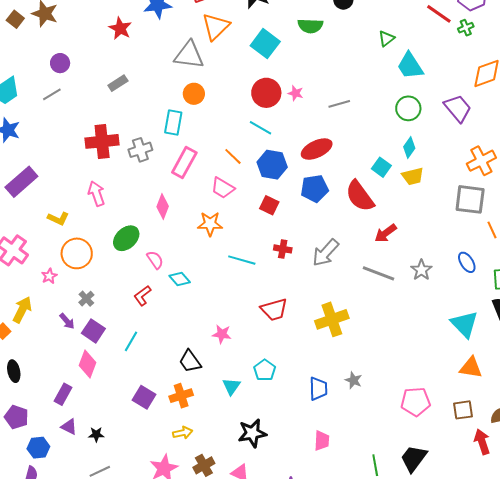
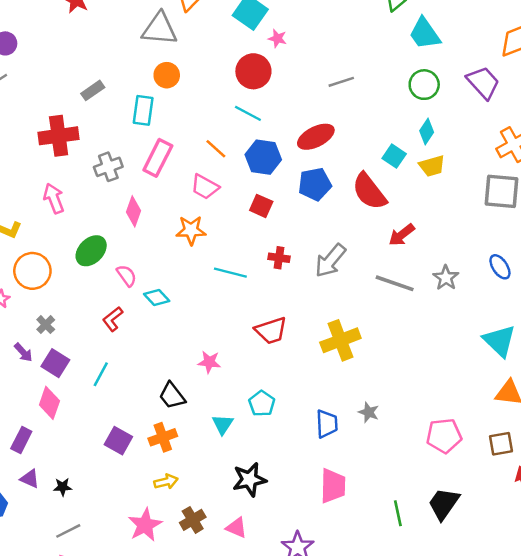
gray rectangle: (118, 83) -> (93, 90), moved
pink star: (296, 93) -> (277, 38), moved
gray cross: (140, 150) -> (108, 167), moved
pink trapezoid: (322, 441) -> (333, 486), size x1.4

